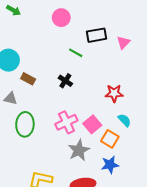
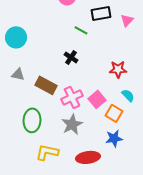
brown rectangle: (28, 79) -> (46, 85), moved, size x1.5
green ellipse: (25, 124) -> (32, 120), moved
gray star: (79, 150) -> (72, 124), moved

